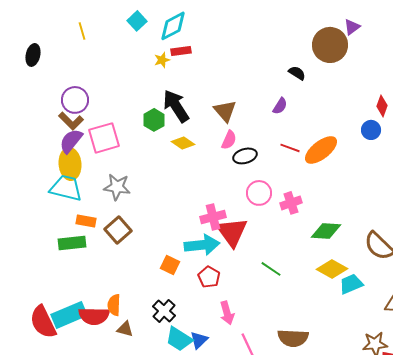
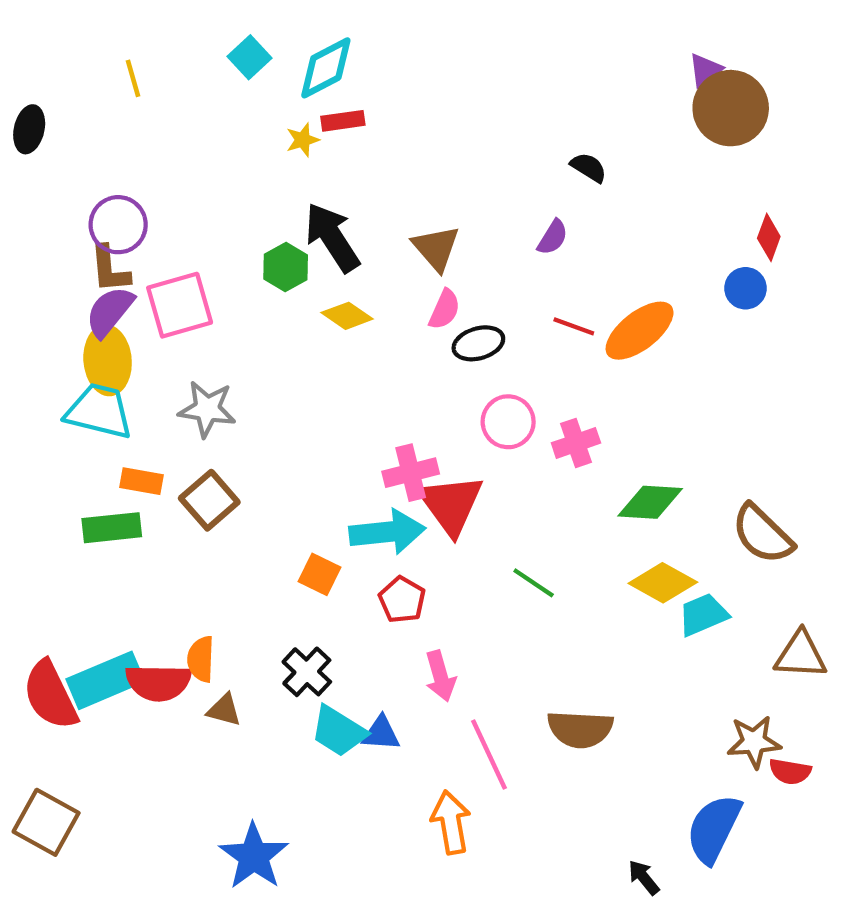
brown circle: (330, 45) -> (731, 108), moved
brown L-shape: (71, 121) -> (110, 269), turned 40
blue triangle: (199, 340) -> (381, 733), turned 48

